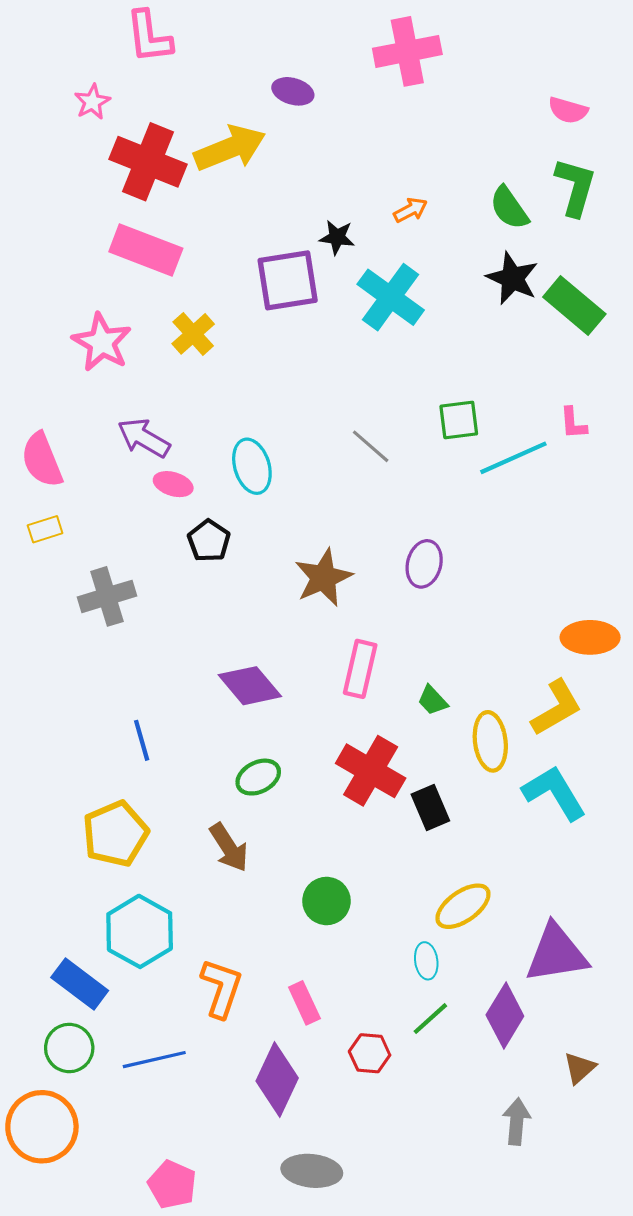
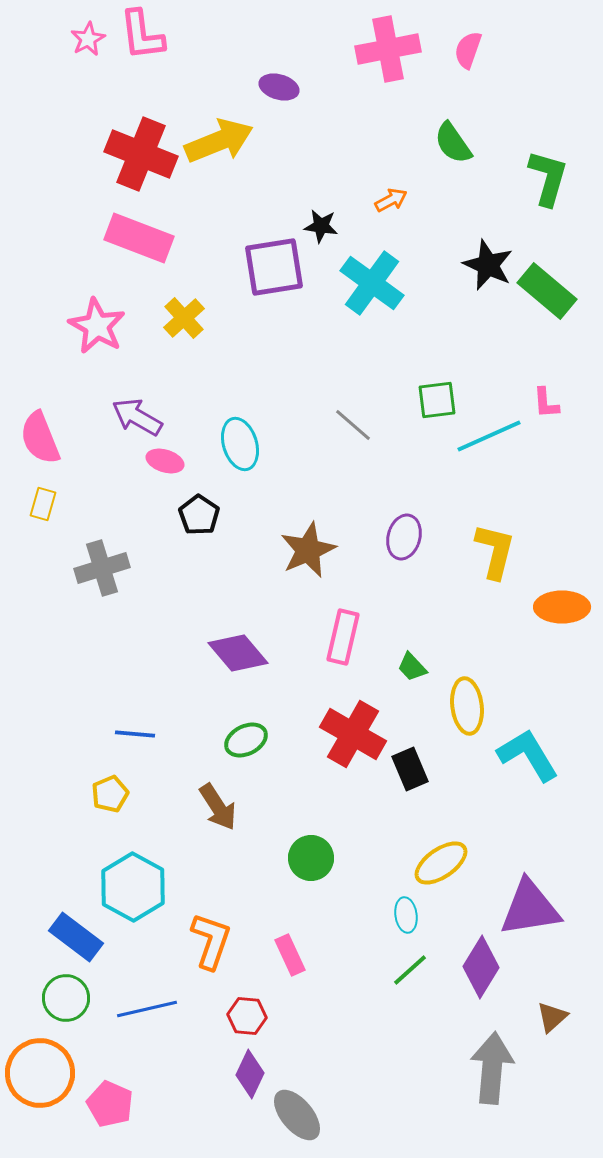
pink star: (92, 102) -> (88, 39), moved
pink semicircle: (568, 110) -> (468, 50), moved, turned 93
green semicircle: (509, 208) -> (453, 143), moved
yellow rectangle: (45, 529) -> (43, 504), turned -56
yellow L-shape: (556, 708) -> (495, 551), moved, turned -46
blue line: (142, 740) -> (135, 734), moved, turned -69
yellow pentagon: (115, 834) -> (110, 794), size x0.6
red hexagon: (370, 1053) -> (247, 1016), moved
purple diamond: (277, 1079) -> (250, 1074), moved, size x0.7
gray arrow: (517, 1121) -> (492, 1068), size x1.6
gray ellipse: (312, 1171) -> (297, 1115), turned 44
pink pentagon: (172, 1185) -> (110, 1104), moved

